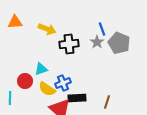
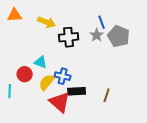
cyan triangle: (41, 69) -> (41, 62), turned 40
blue cross: (63, 83) -> (63, 76), turned 35
yellow semicircle: (47, 89) -> (47, 82), turned 96

